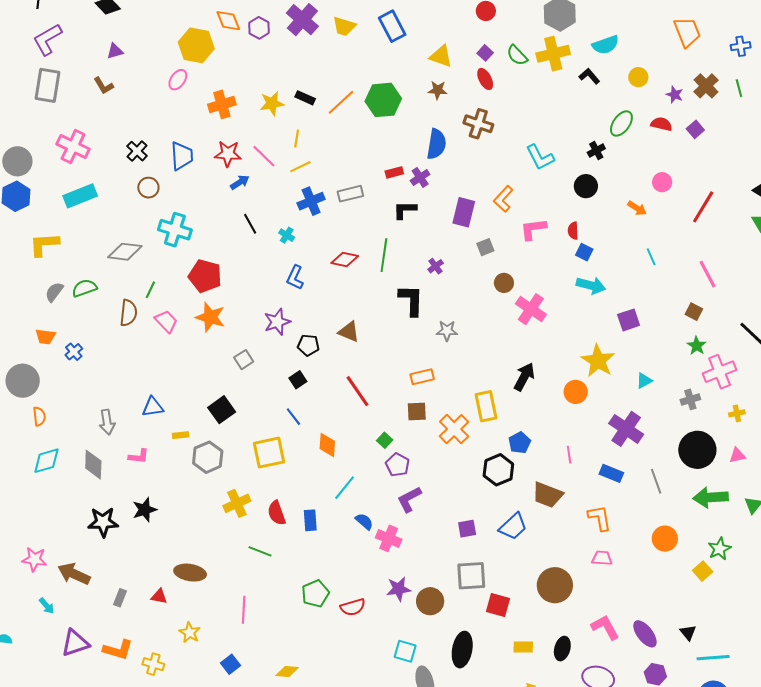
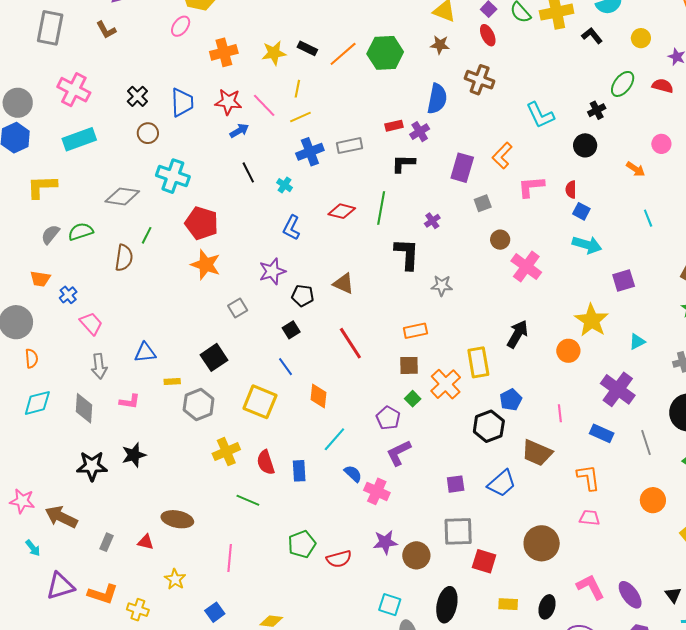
pink trapezoid: (166, 321) -> (91, 324), moved
green square: (385, 440) -> (413, 399), moved
yellow square: (269, 453) -> (260, 402), turned 32

